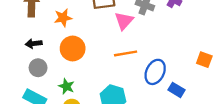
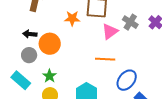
orange star: (63, 18) -> (72, 18), moved
orange circle: (73, 48) -> (50, 44), moved

